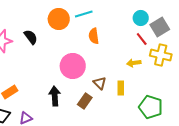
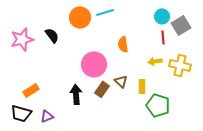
orange semicircle: (94, 36) -> (123, 44), moved
red line: (142, 39) -> (163, 37), turned 32
yellow cross: (161, 55) -> (180, 65), moved
brown rectangle: (85, 101) -> (102, 89), moved
green pentagon: (151, 107) -> (158, 105), moved

